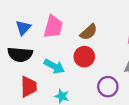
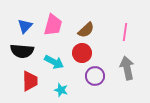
purple circle: (108, 87) -> (95, 76), moved

